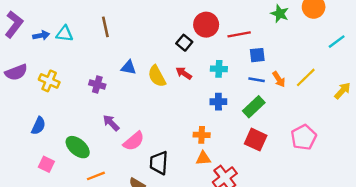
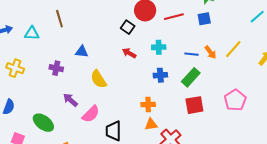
cyan triangle: (65, 34) -> (32, 33), moved
blue square: (257, 55) -> (204, 19), moved
yellow semicircle: (157, 76) -> (98, 79), moved
red square: (256, 140) -> (194, 105), turned -30

